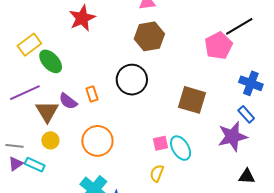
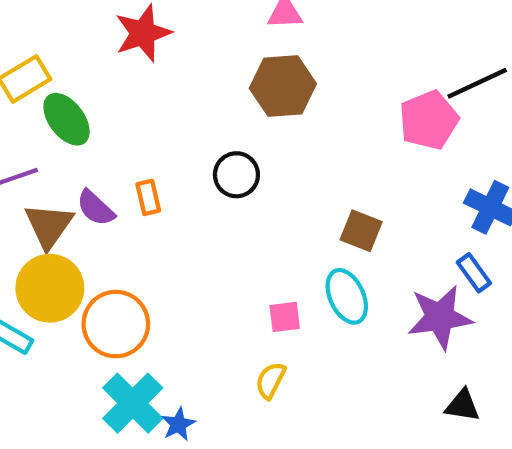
black circle: (132, 80) -> (236, 175), size x0.7
brown square: (192, 100) -> (361, 231), size x0.7
yellow circle: (50, 140) -> (50, 288), size x1.8
orange circle: (97, 141) -> (116, 324), moved
cyan ellipse: (181, 148) -> (347, 296), moved

